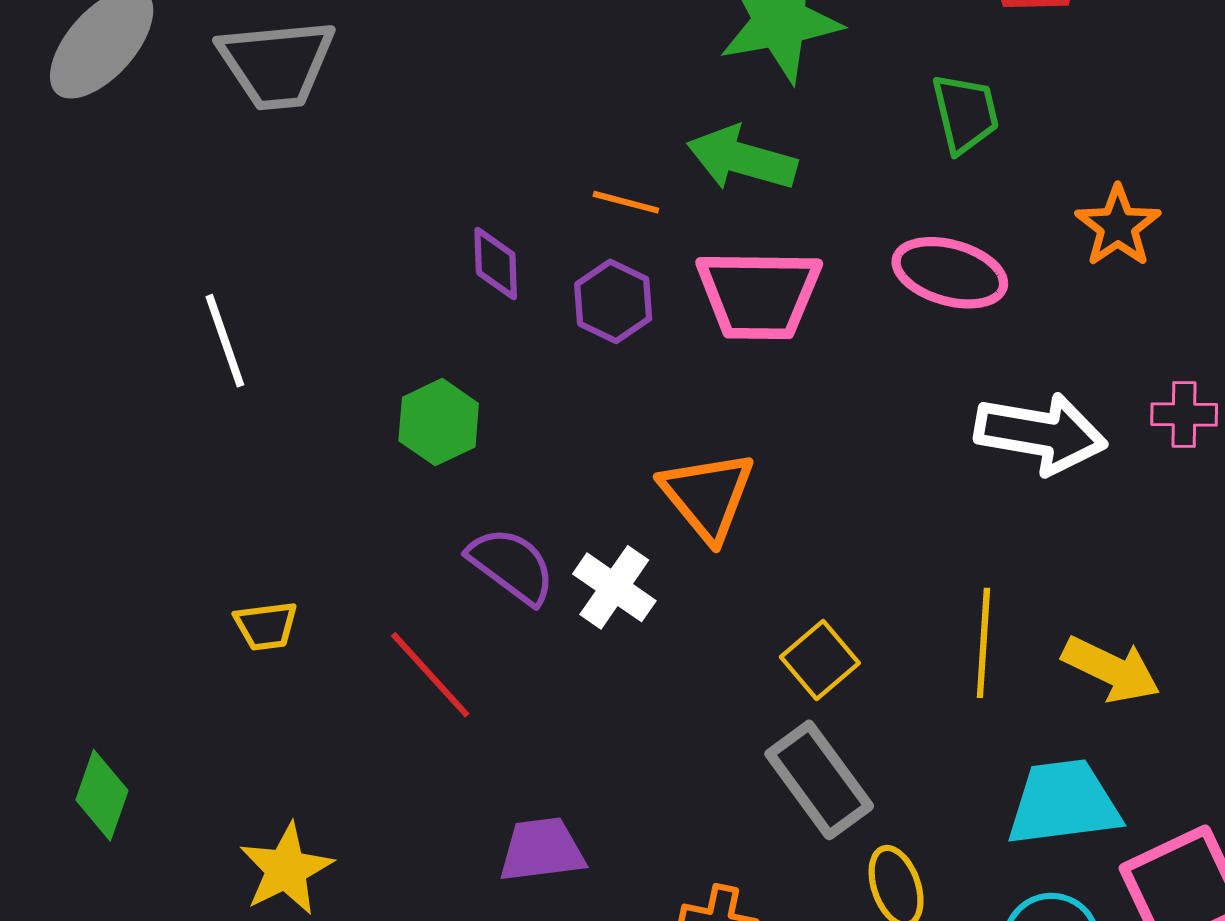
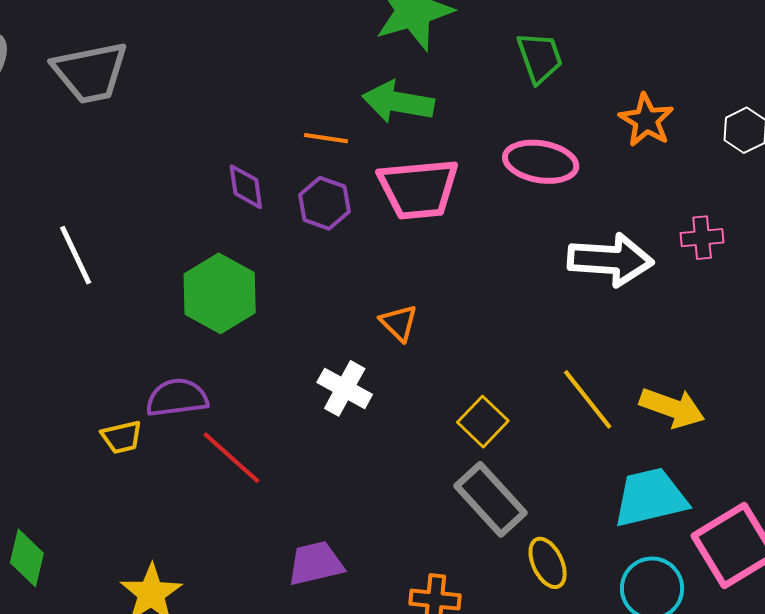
green hexagon: (439, 422) -> (220, 293), size x1.4
orange triangle: (707, 496) -> (399, 323), size x0.6
purple semicircle: (512, 566) -> (177, 398), moved, turned -38
yellow line: (983, 643) -> (588, 399), turned -36

